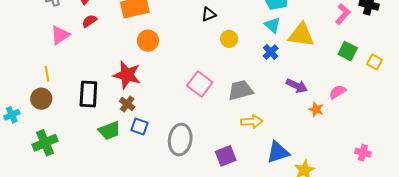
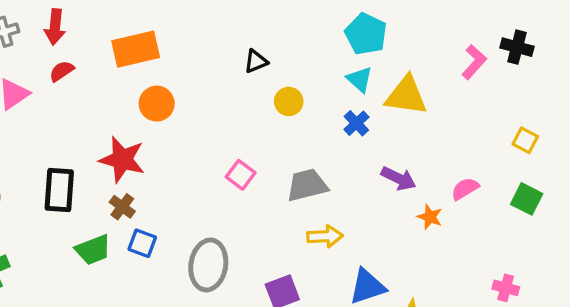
green square: (348, 51) -> (527, 199), moved
pink square: (200, 84) -> (241, 175), size x0.7

